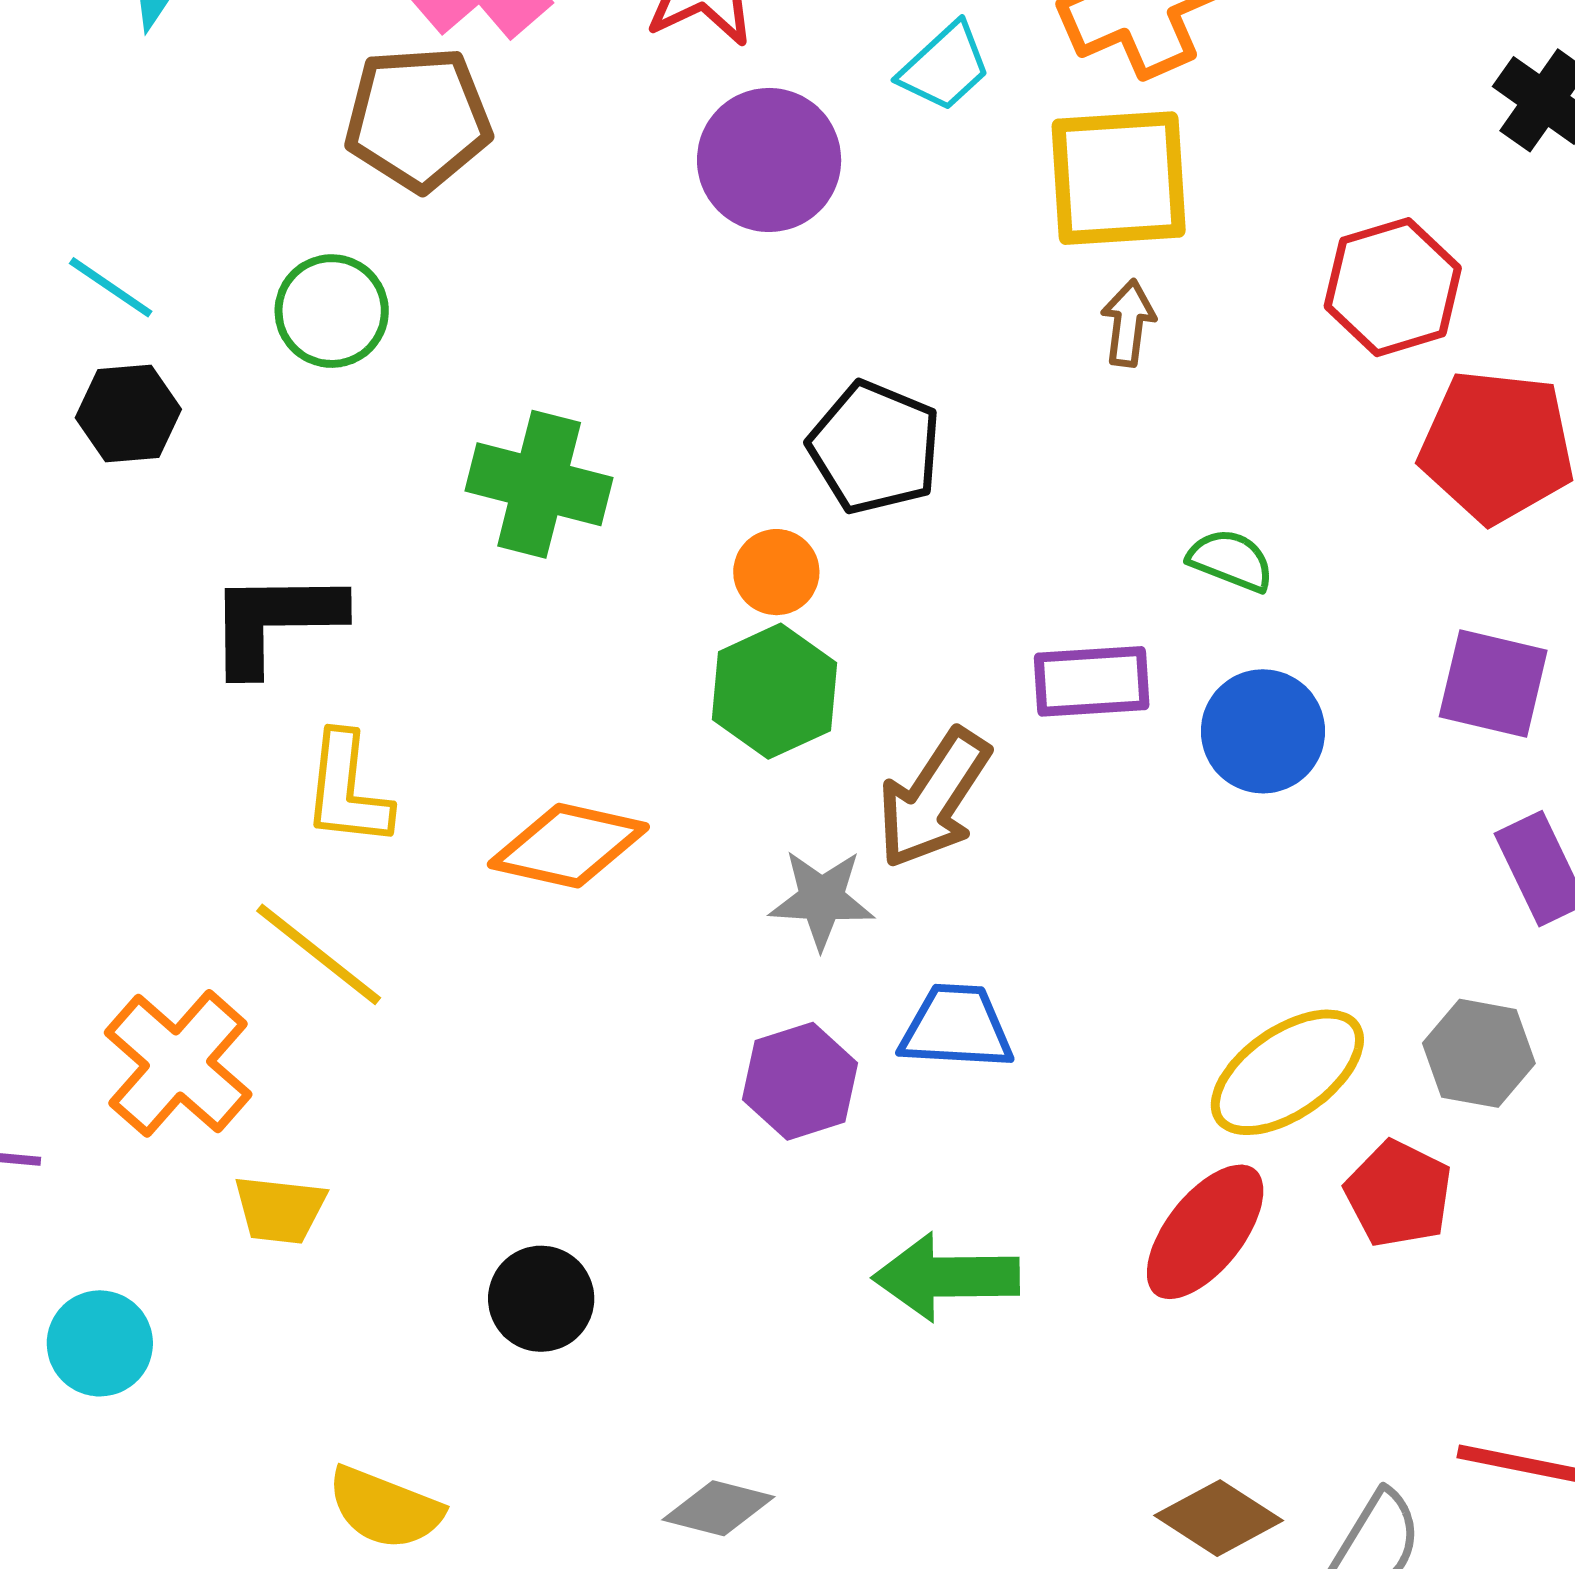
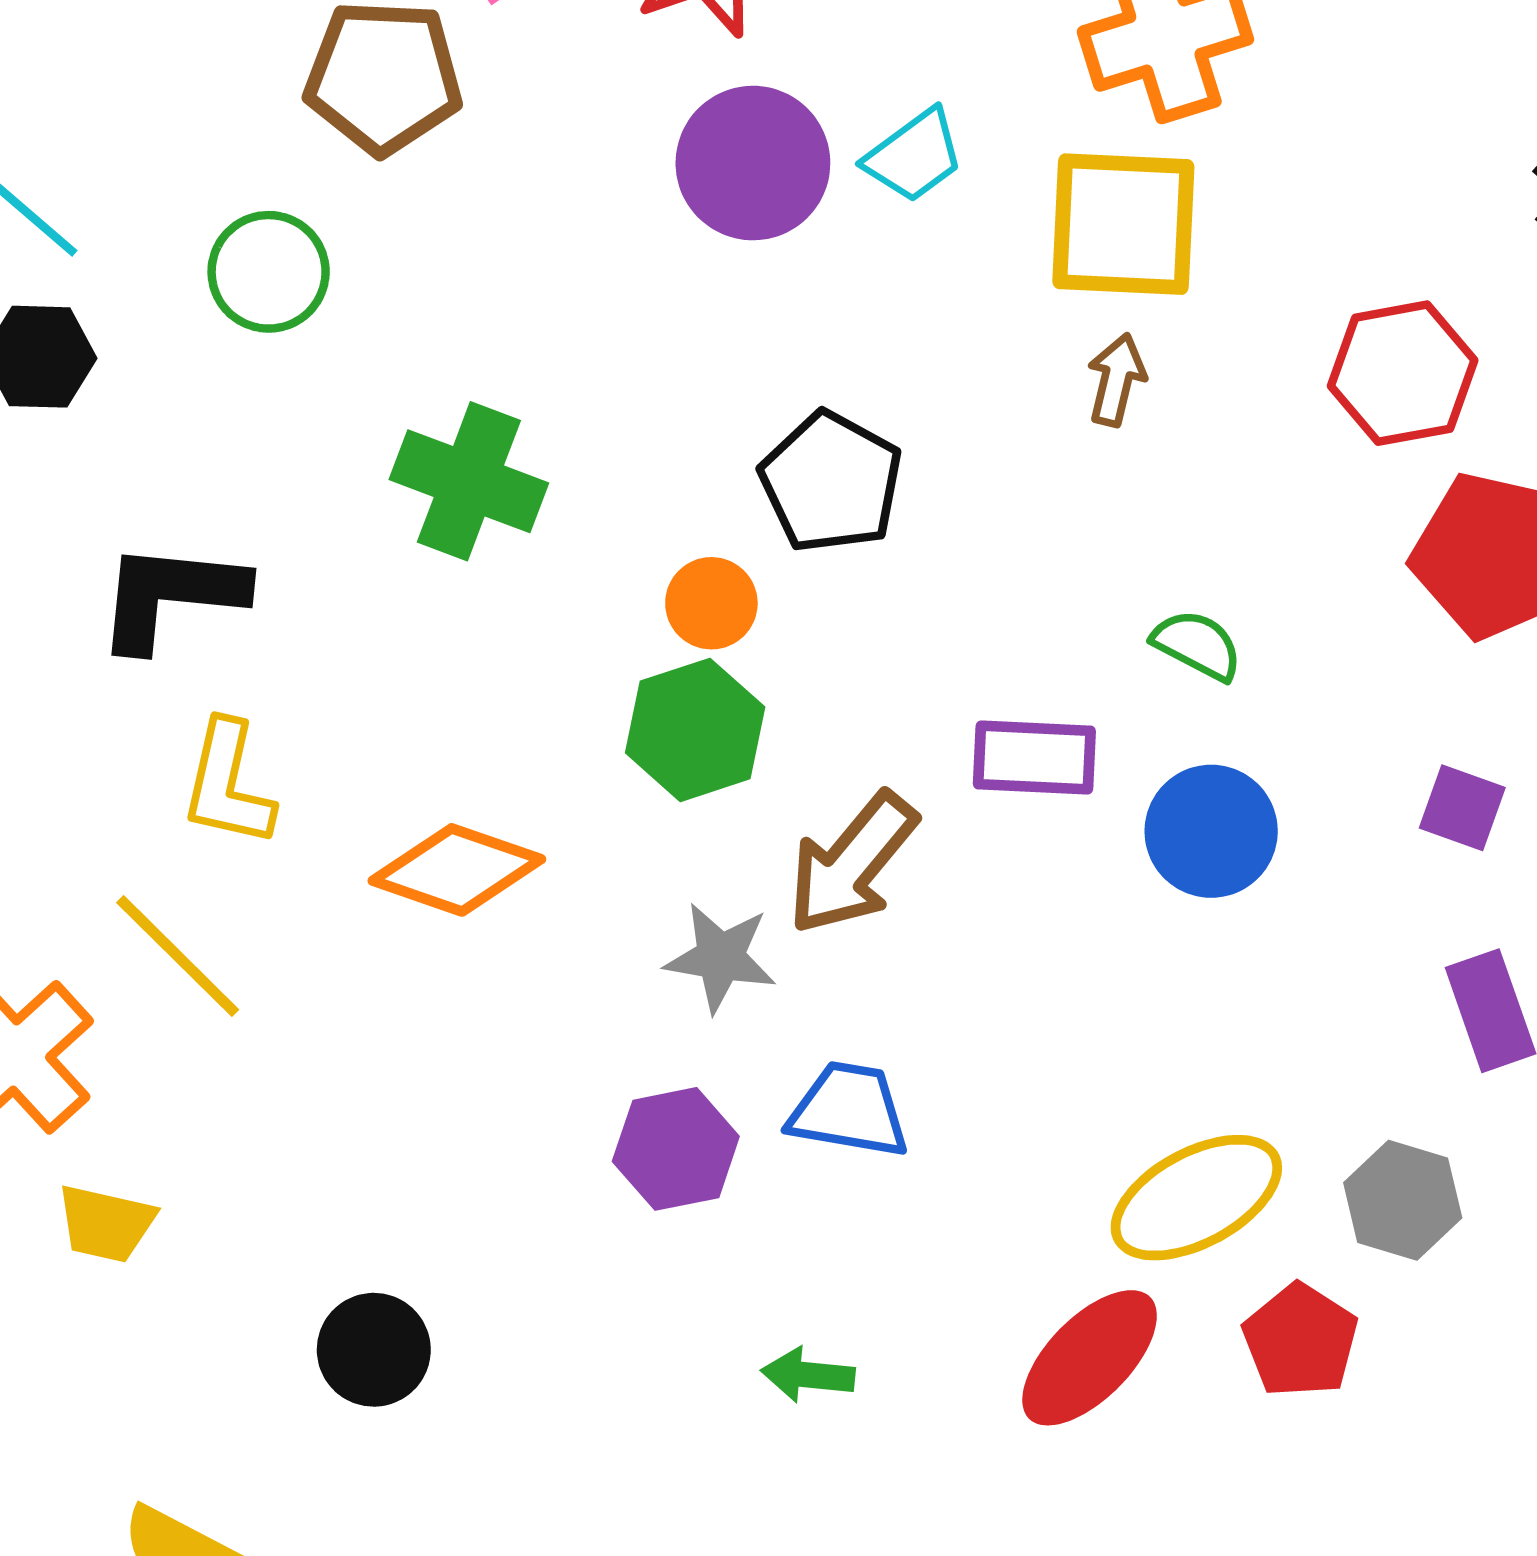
cyan trapezoid: (945, 67) -> (914, 156), moved
purple square: (1493, 684) -> (1462, 808), size x0.7
green arrow: (946, 1277) -> (808, 1375), size x0.6

